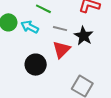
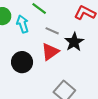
cyan arrow: (30, 27) -> (23, 24), turned 36

